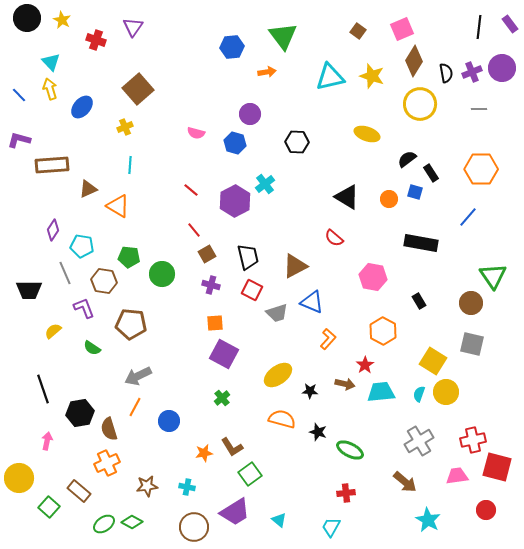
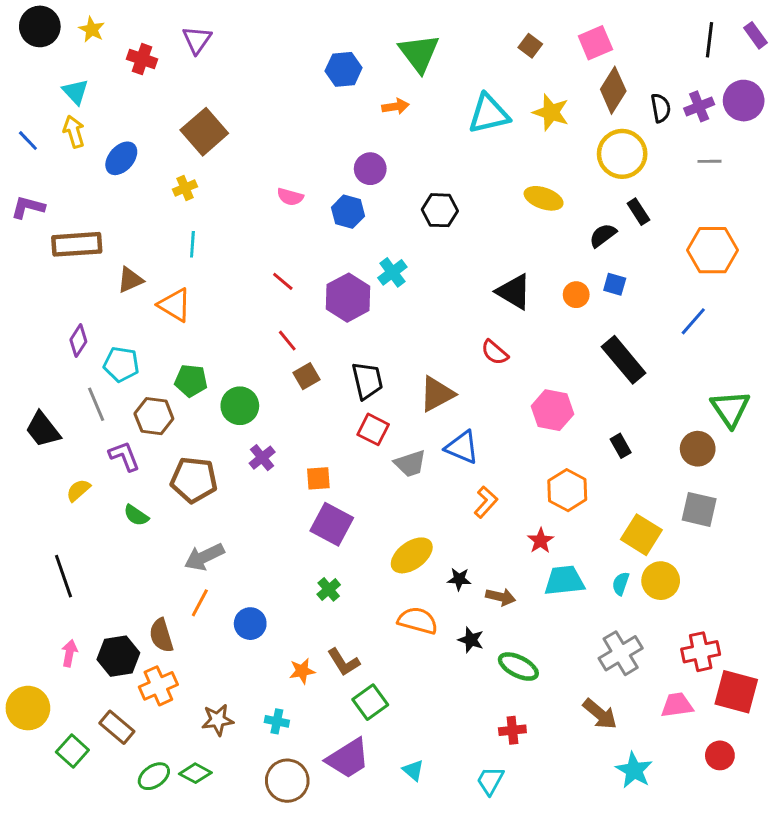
black rectangle: (431, 173) -> (638, 212), moved
black rectangle: (421, 243) -> (624, 360), turned 40
purple cross: (211, 285) -> (262, 458), moved, turned 36
black trapezoid: (29, 290) -> (43, 429), turned 52
brown arrow: (345, 384) -> (501, 597), moved
black hexagon: (80, 413) -> (118, 656), moved

